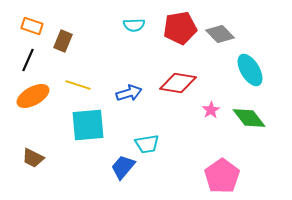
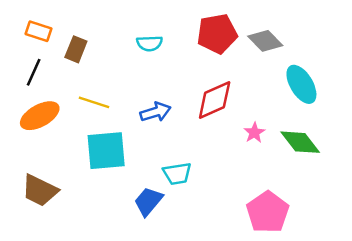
cyan semicircle: (134, 25) -> (149, 43), moved
red diamond: (178, 83) -> (215, 100), turned -33
brown trapezoid: (33, 158) -> (40, 190), size x1.4

